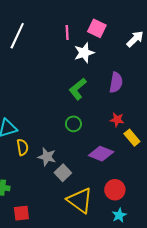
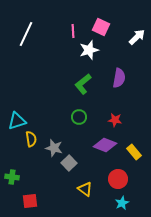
red star: (117, 120) -> (115, 120), moved
yellow rectangle: (132, 138) -> (134, 152), moved
yellow triangle: (80, 200) -> (85, 189), size x0.6

